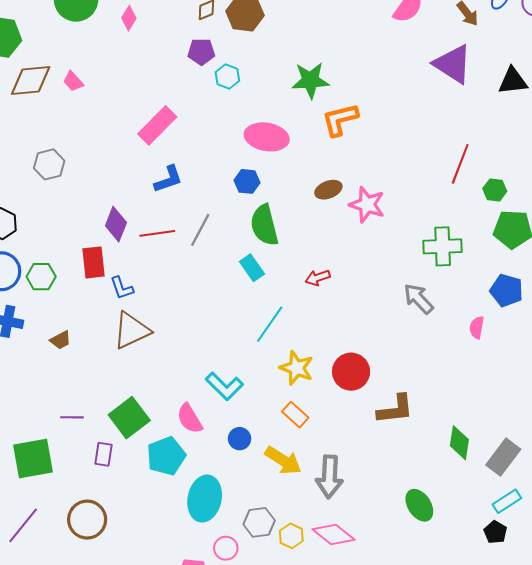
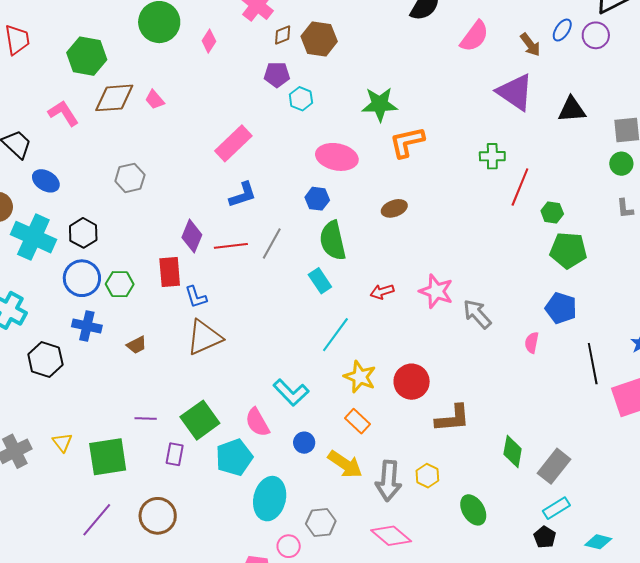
pink star: (367, 205) -> (436, 291), moved
green cross: (443, 246) -> (492, 156), moved, size x0.7
yellow hexagon: (291, 536) -> (427, 476), moved

